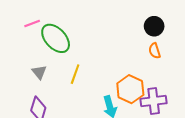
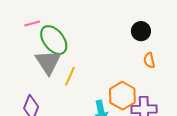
black circle: (154, 26) -> (141, 31), moved
gray triangle: (39, 72) -> (48, 62), moved, size x1.8

